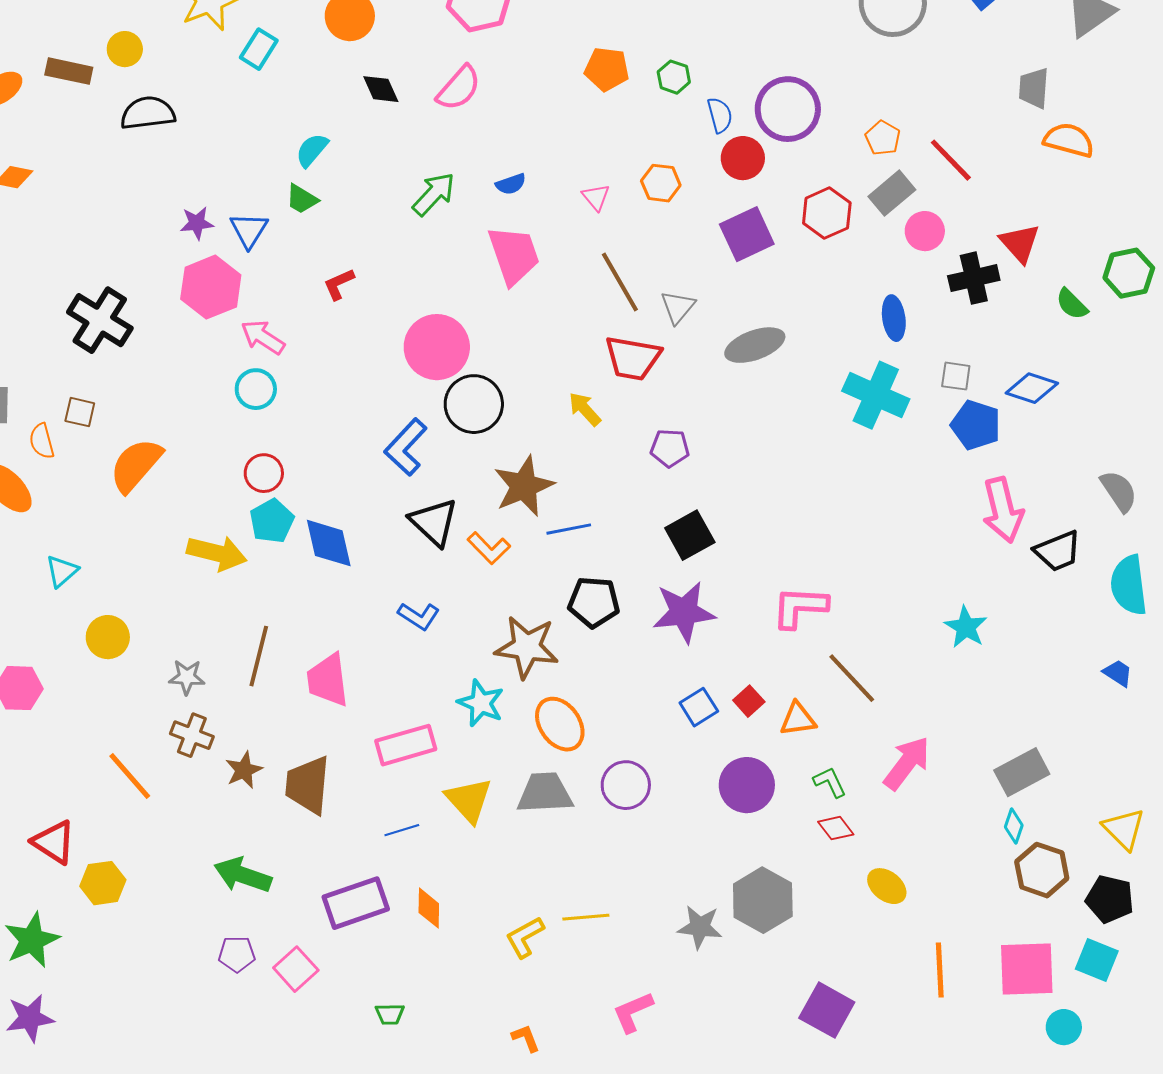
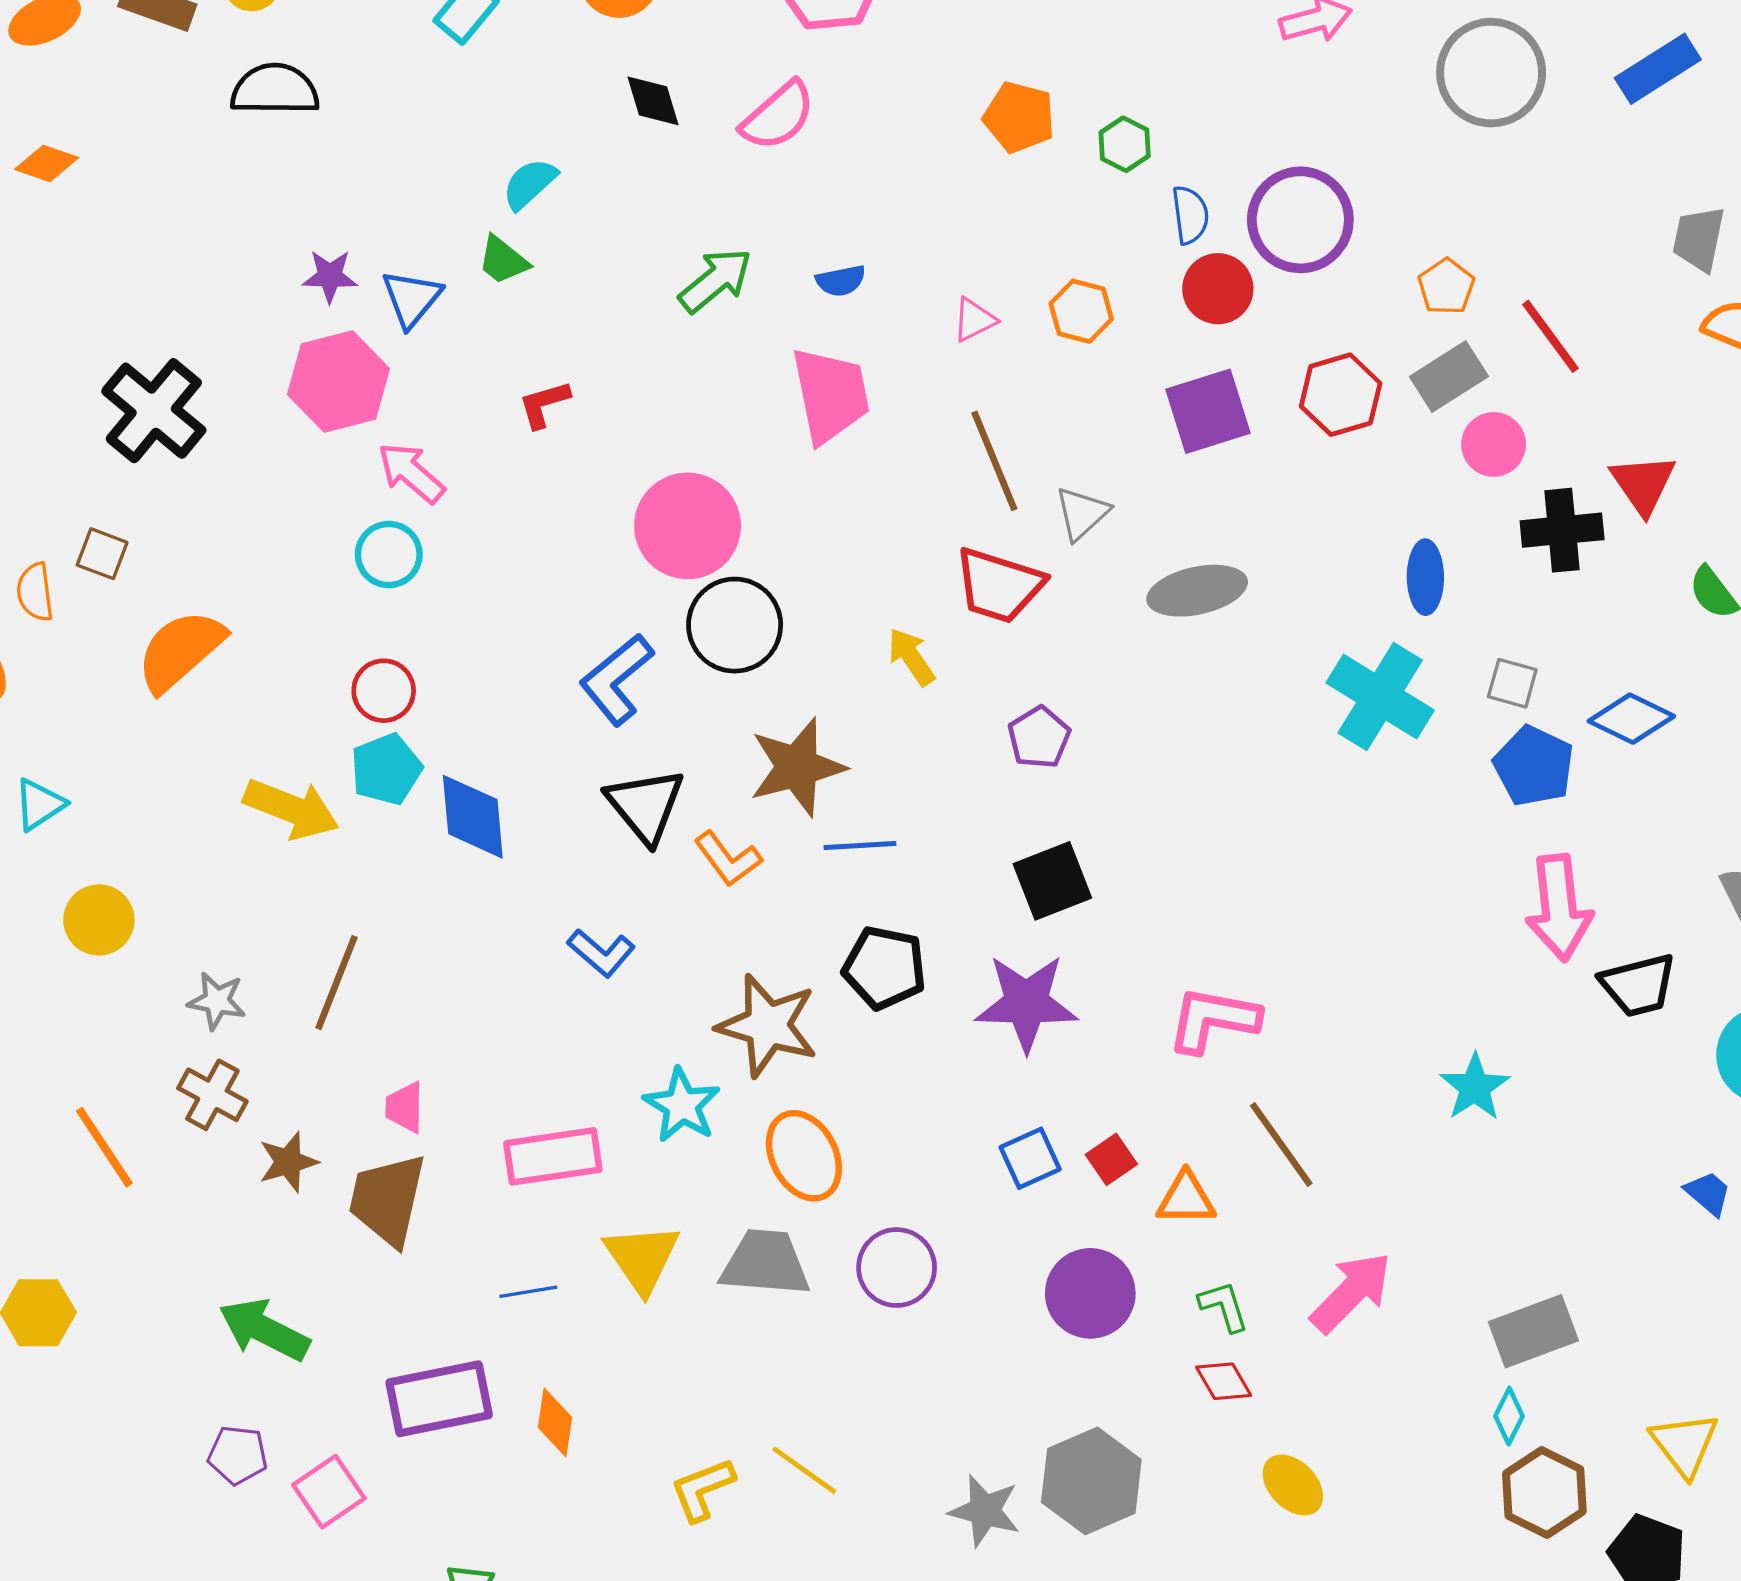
pink triangle: (596, 197) -> (974, 320), turned 36
purple pentagon: (670, 448) -> (1039, 737), turned 30
pink trapezoid: (328, 680) -> (405, 1107), moved, size x0.6
yellow line: (586, 917) -> (804, 1470), turned 33

